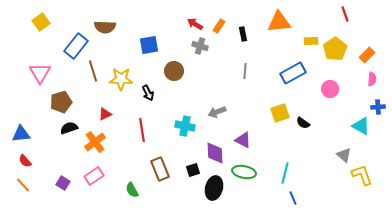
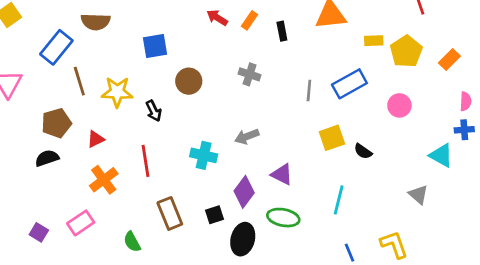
gray cross: (200, 46) -> (250, 74), moved
gray line: (245, 71) -> (309, 91), moved
pink semicircle: (372, 79) -> (466, 101), moved
brown pentagon: (61, 102) -> (56, 123), moved
orange cross: (95, 142) -> (104, 180), moved
purple diamond: (215, 153) -> (244, 192), turned 40
cyan line: (285, 173) -> (339, 200), moved
yellow L-shape: (362, 175) -> (394, 245), moved

